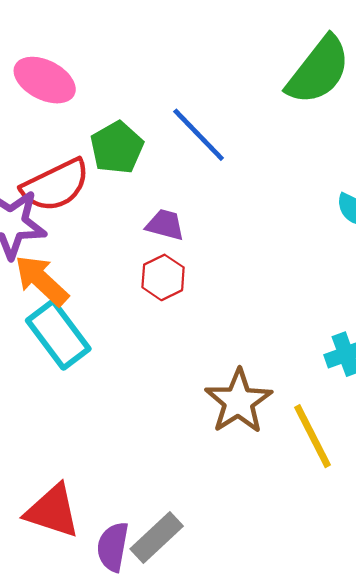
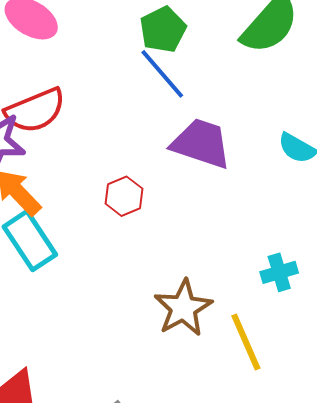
green pentagon: (117, 148) -> (163, 30), moved
purple trapezoid: (165, 225) -> (201, 143), moved, size x1.8

